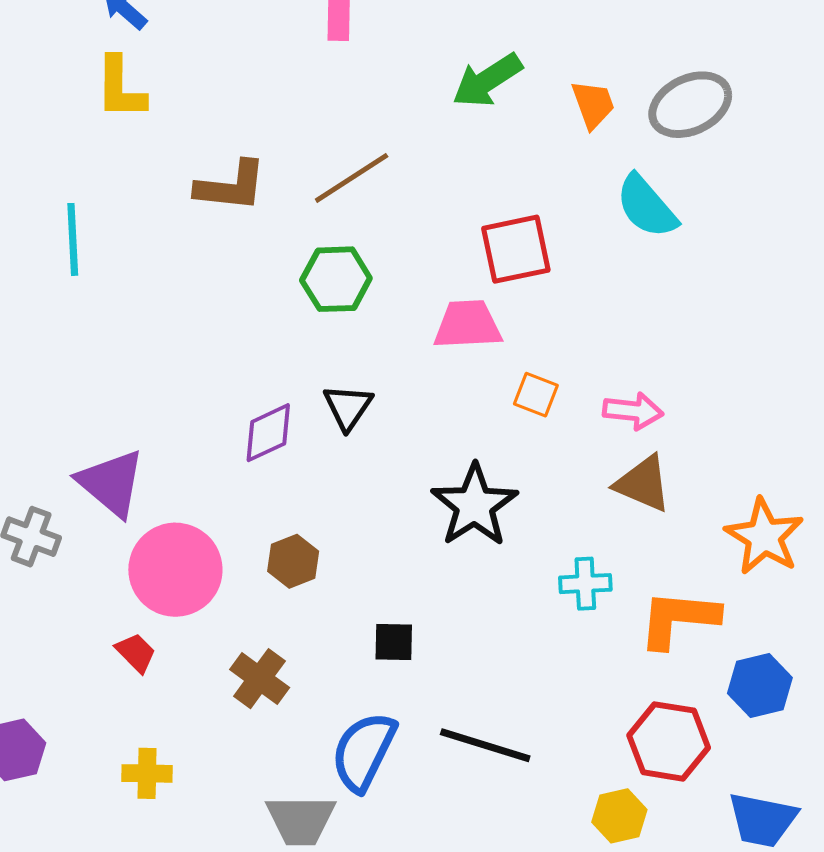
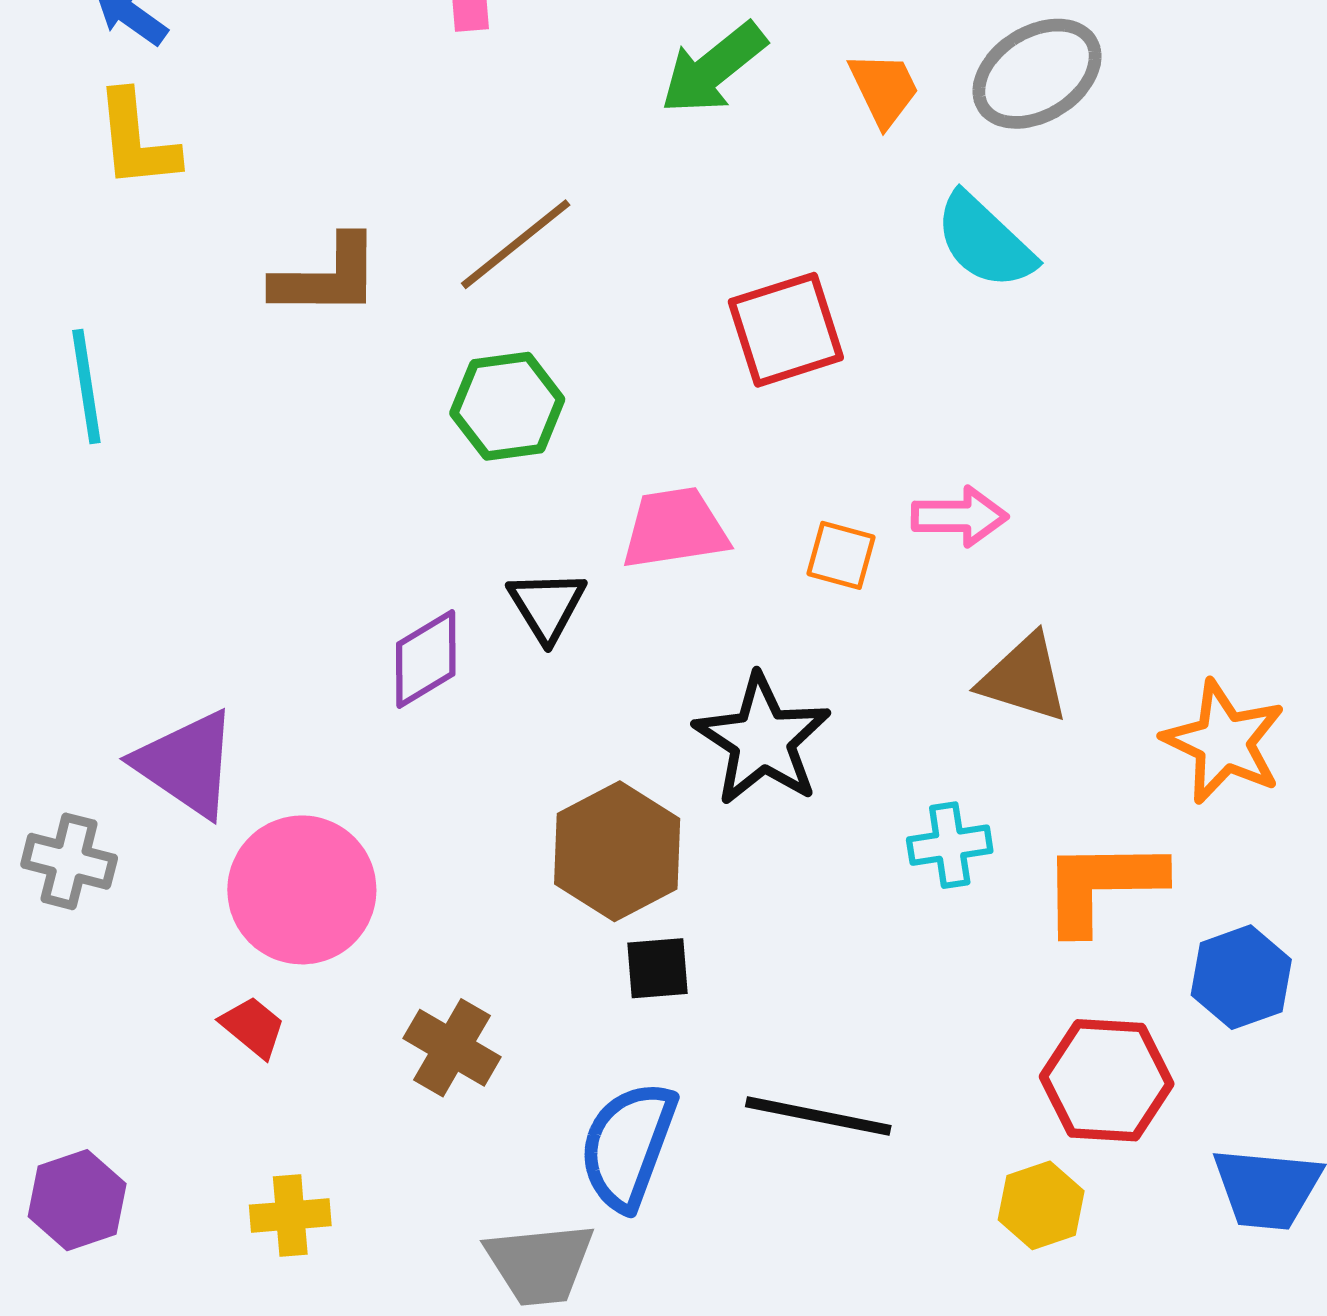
pink trapezoid: (468, 325) -> (675, 528), moved
pink arrow: (633, 411) -> (960, 517), moved
brown hexagon: (293, 561) -> (617, 851), moved, size x1.6

